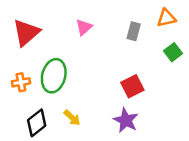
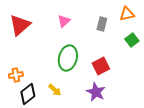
green ellipse: (54, 76) -> (68, 58), moved
orange cross: (21, 82) -> (16, 75), moved

